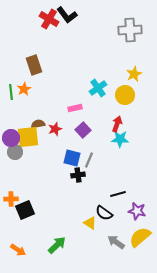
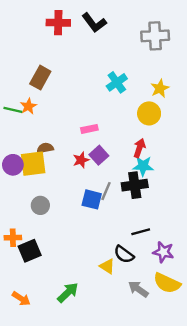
black L-shape: (67, 15) -> (94, 23), moved
red cross: (49, 19) -> (58, 23), turned -30
brown rectangle: (34, 65) -> (40, 78), turned 48
cyan cross: (98, 88) -> (117, 82), moved
green line: (11, 92) -> (13, 110), turned -70
red star: (55, 129) -> (81, 160), moved
gray circle: (15, 152) -> (40, 205), moved
blue square: (72, 158) -> (92, 199), moved
black cross: (78, 175) -> (135, 185), moved, size x1.5
yellow semicircle: (140, 237) -> (167, 283), turned -115

